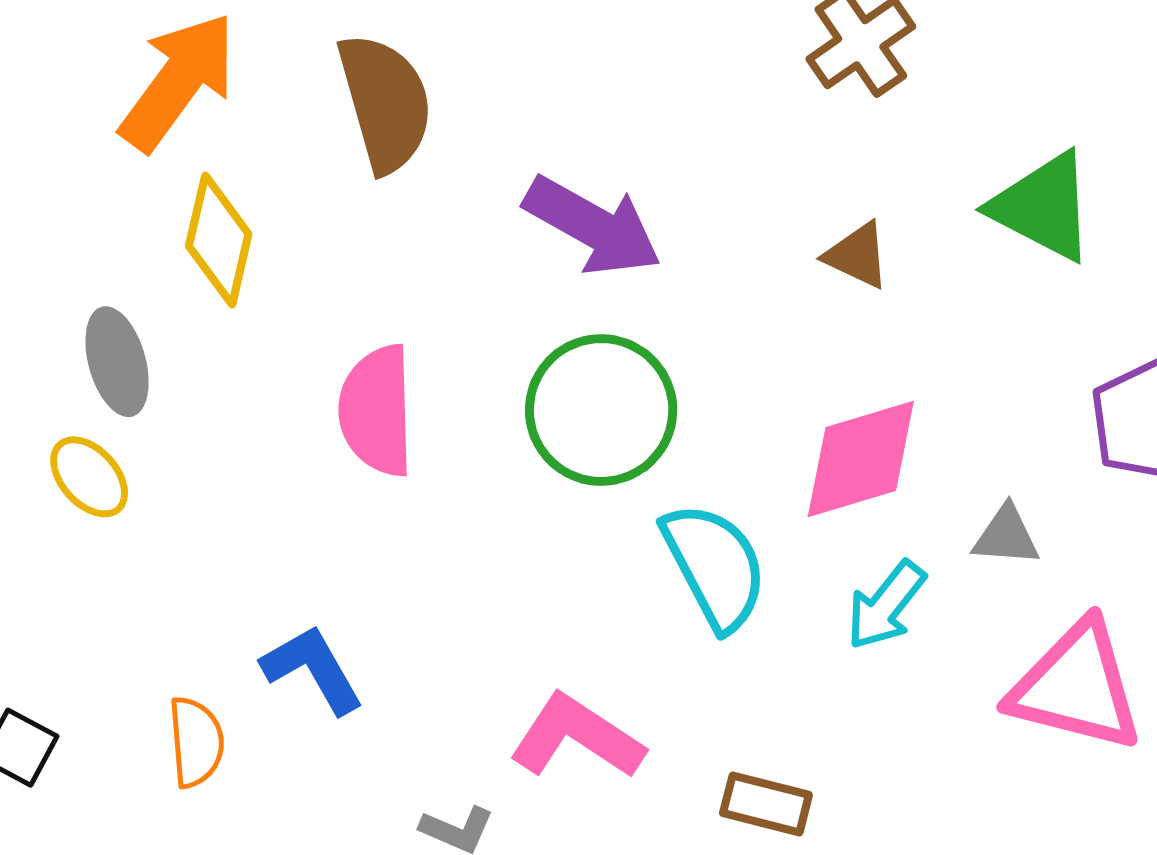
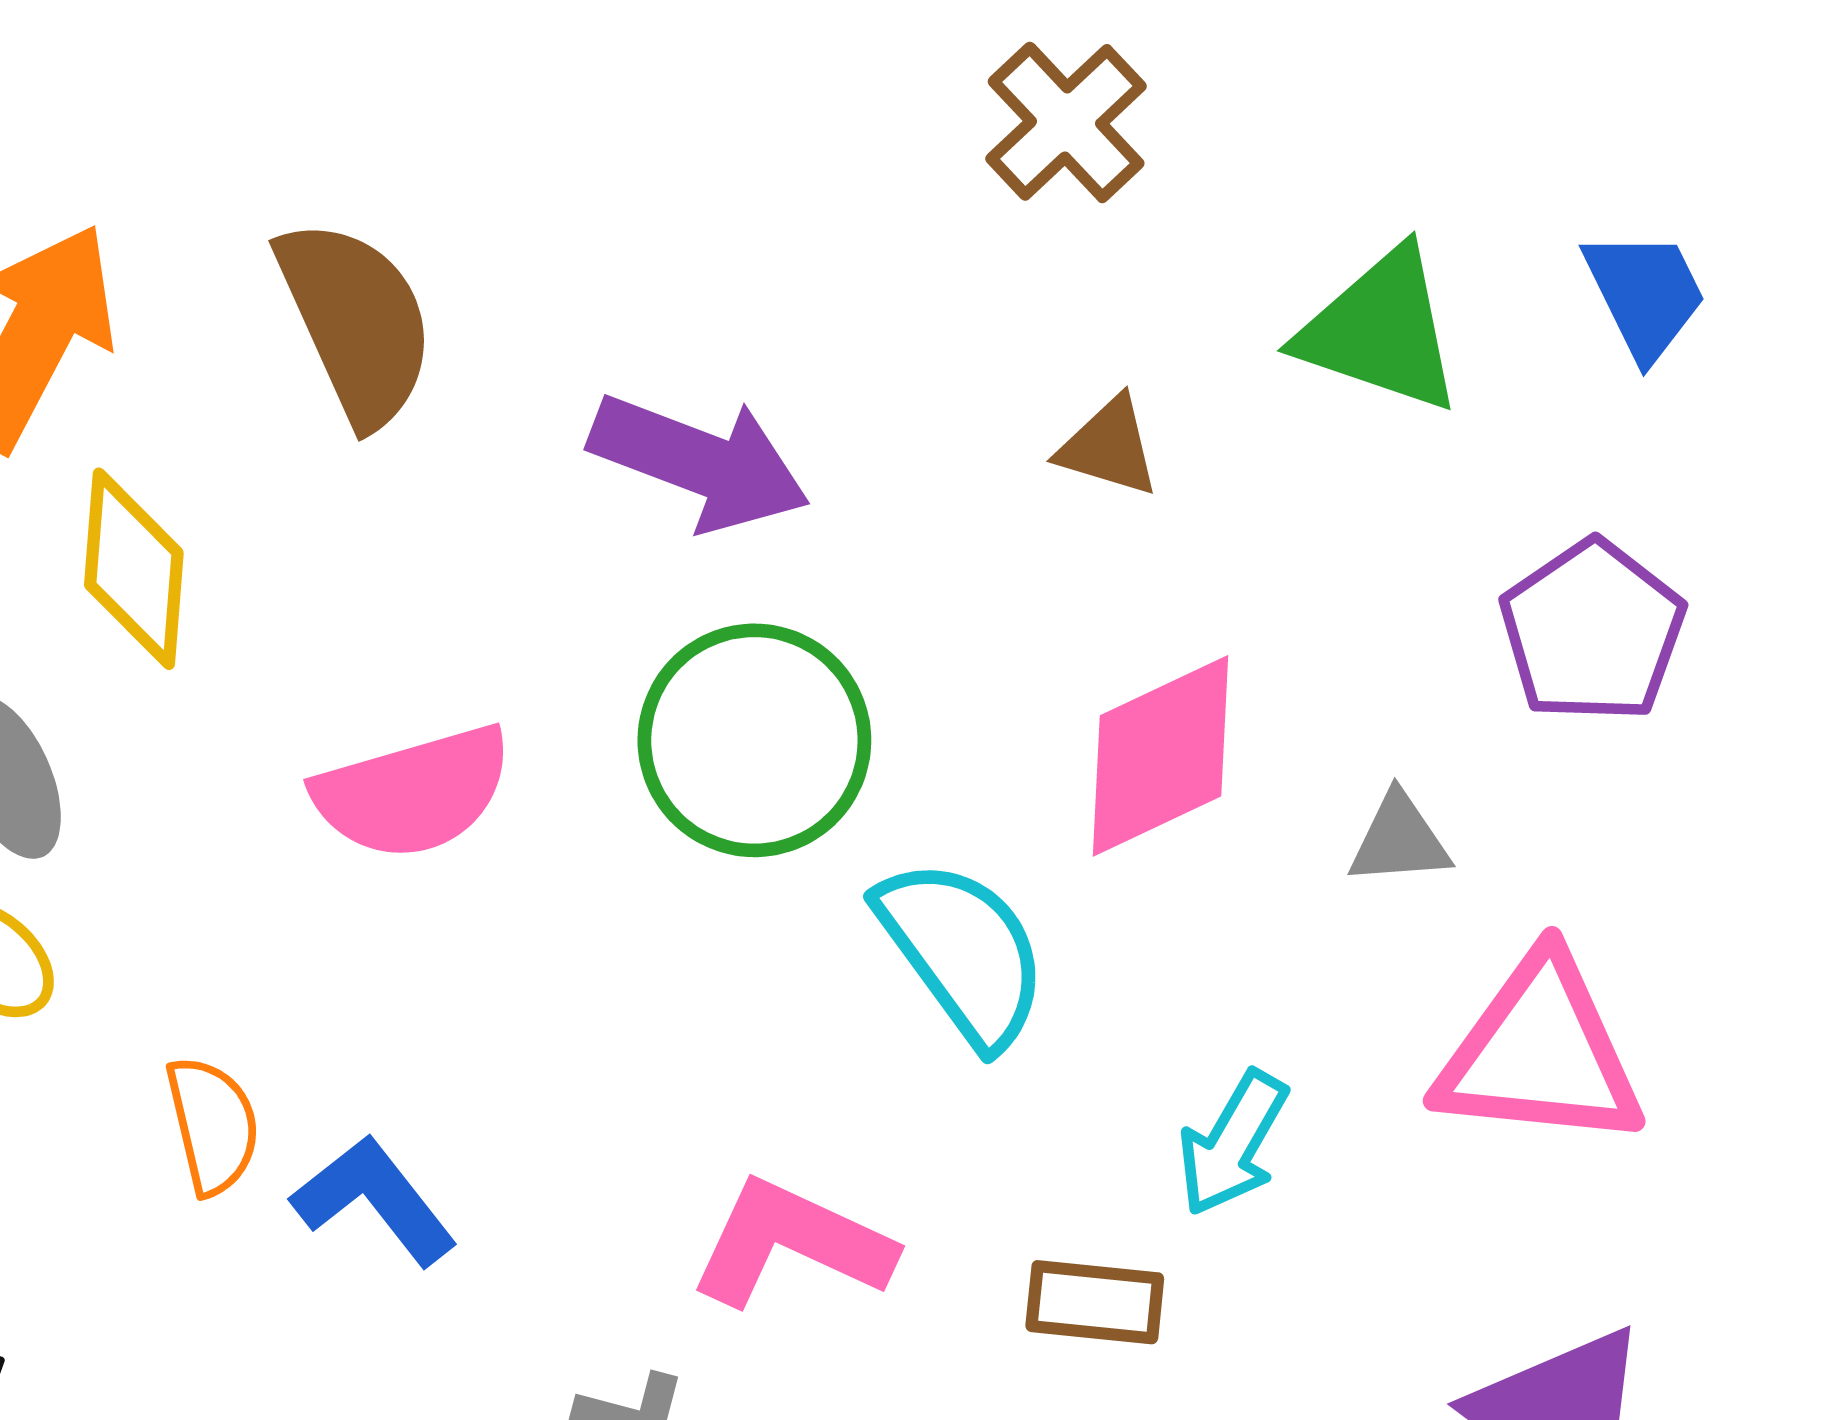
pink semicircle: (377, 411) -> (413, 792), turned -96
cyan arrow: (886, 605) -> (1233, 1143), moved
orange semicircle: (196, 742) -> (213, 1125), moved

